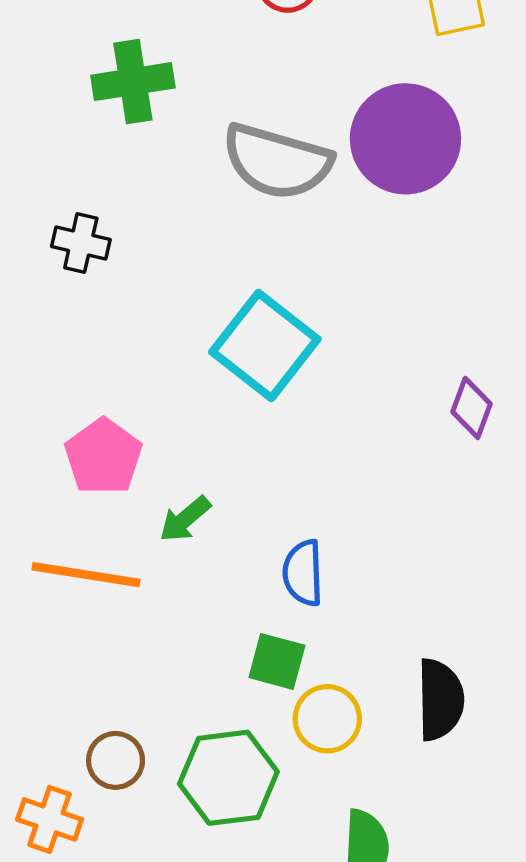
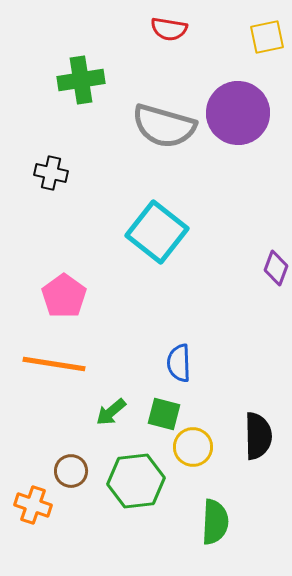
green arrow: (185, 519) -> (111, 412), moved

